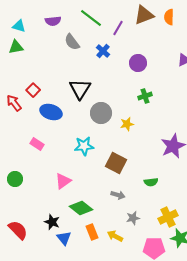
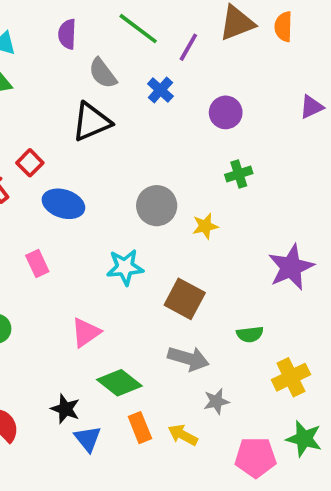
purple semicircle: (53, 21) -> (67, 34), turned 98
black triangle: (80, 89) -> (91, 122), moved, turned 35
pink rectangle: (37, 144) -> (37, 263), turned 32
gray arrow: (118, 195) -> (188, 359), size x1.5
yellow cross: (168, 217) -> (291, 377), moved

